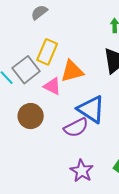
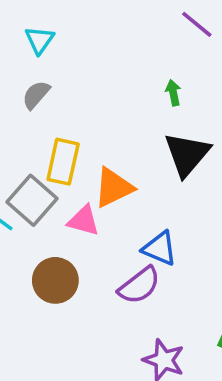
blue triangle: (91, 109) -> (160, 248), size x0.7

